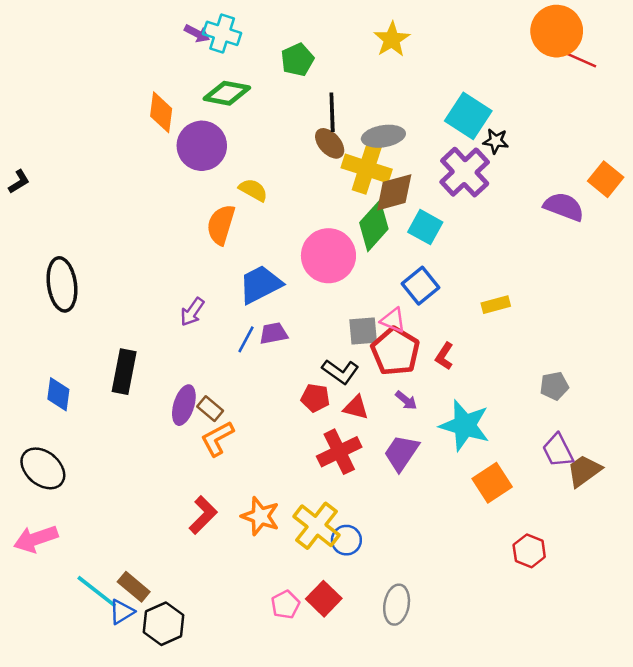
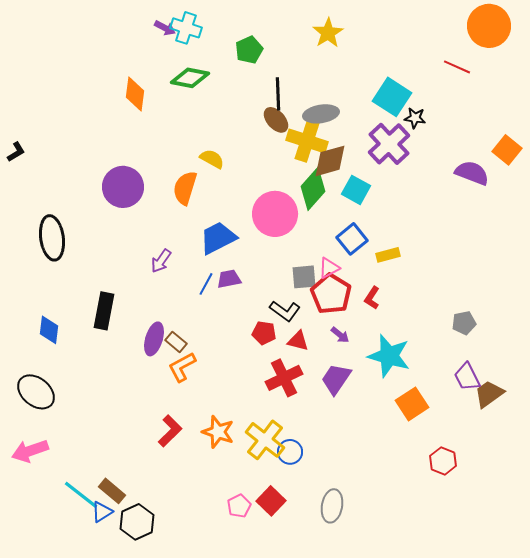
orange circle: (557, 31) -> (489, 26), moved
red line: (581, 60) -> (457, 67), moved
purple circle: (202, 146) -> (123, 187), moved
yellow rectangle: (496, 305) -> (388, 255), moved
pink triangle: (393, 320) -> (329, 268), turned -50

